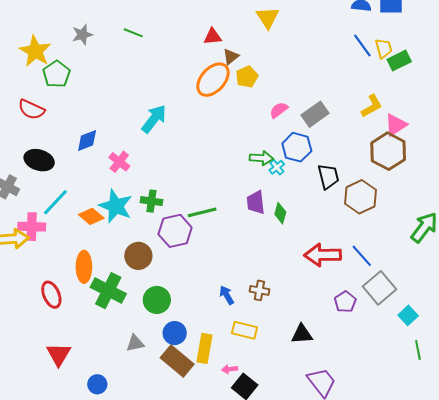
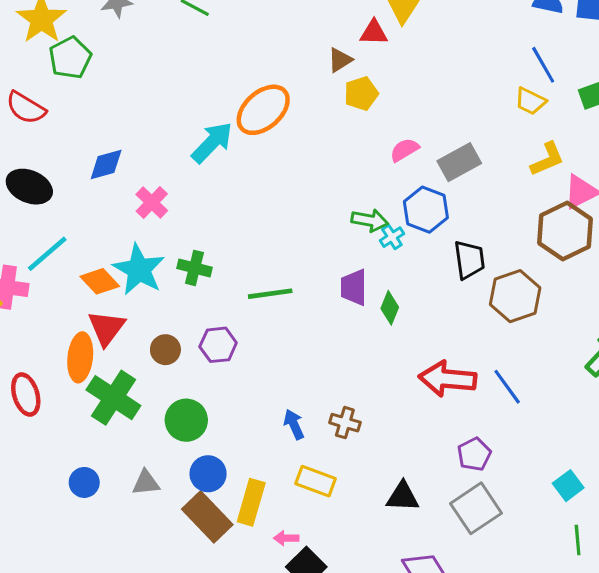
red triangle: (213, 37) -> (374, 33), moved
yellow trapezoid: (384, 48) -> (530, 101), moved, turned 125
orange ellipse: (213, 80) -> (263, 110), moved
purple hexagon: (175, 231) -> (218, 345), moved, size x0.7
brown circle: (138, 256) -> (165, 350), size x0.7
gray square: (379, 288) -> (476, 508), moved
red triangle: (59, 354) -> (106, 328), moved
blue circle: (97, 384) -> (84, 482), moved

